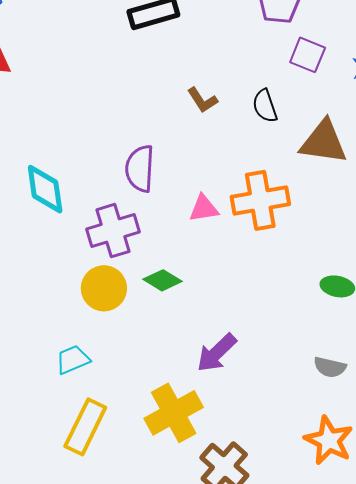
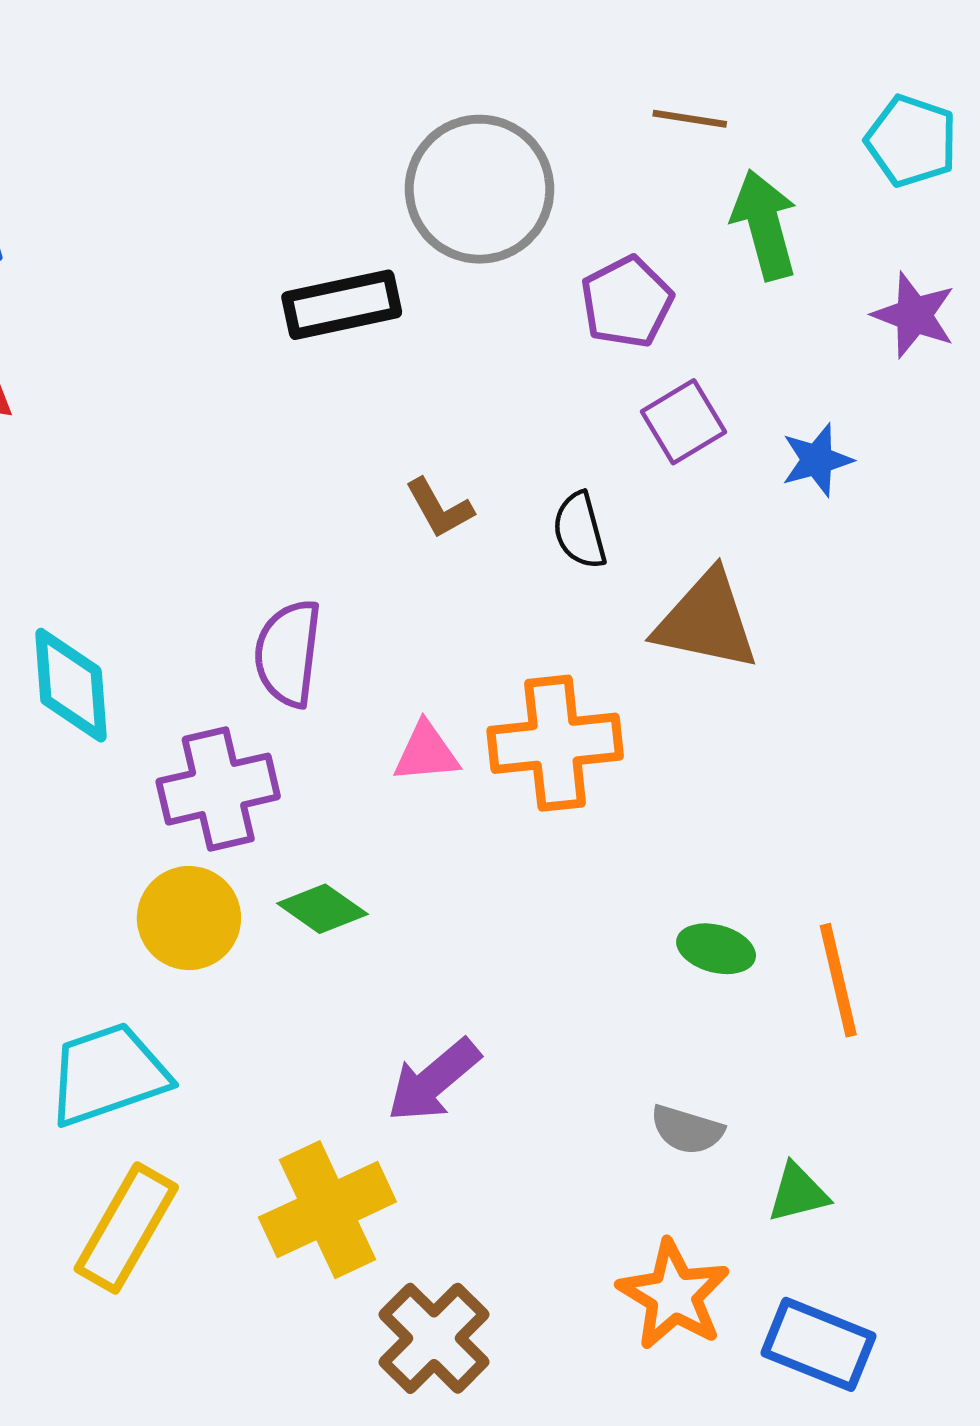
purple square: (308, 55) -> (683, 422), turned 33
cyan trapezoid: (73, 360) -> (108, 1074), size x1.6

